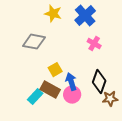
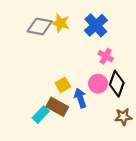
gray diamond: (34, 42) -> (40, 26), moved
black diamond: (99, 82) -> (117, 84), moved
pink circle: (72, 95) -> (98, 84), moved

